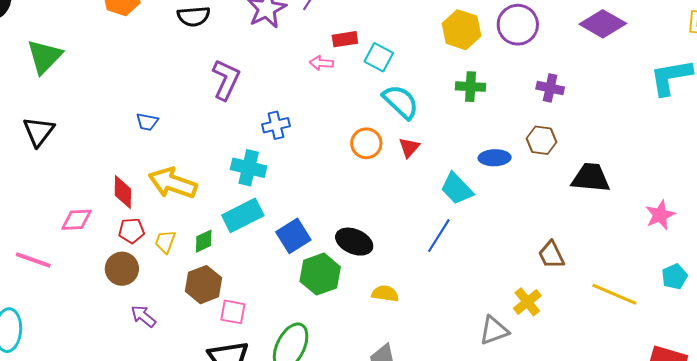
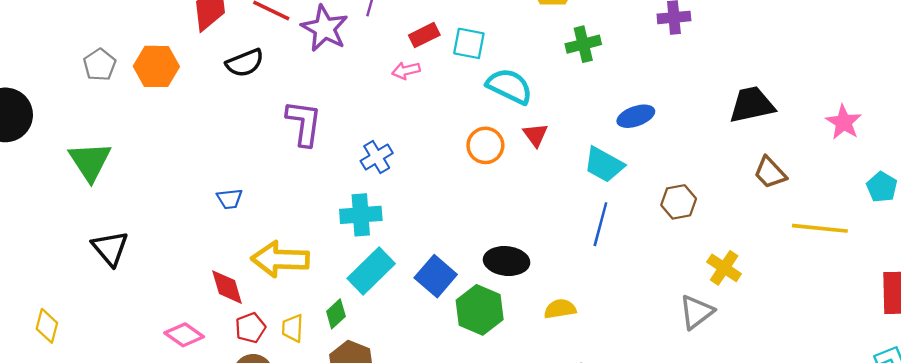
brown hexagon: (542, 140) -> (679, 202), moved
pink diamond: (76, 220) -> (184, 335), turned 56
brown trapezoid: (551, 255) -> (770, 173), moved

